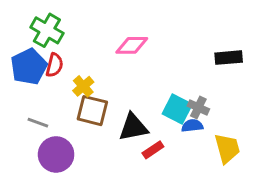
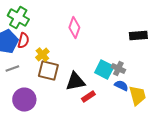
pink diamond: (132, 45) -> (74, 28), turned -70
gray line: (38, 123) -> (12, 69), moved, turned -40
blue semicircle: (192, 126) -> (121, 86), moved, turned 32

